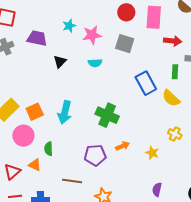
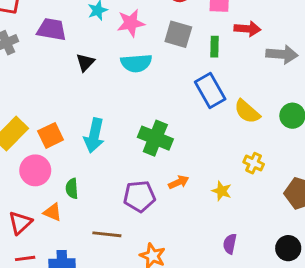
cyan semicircle: (95, 63) -> (136, 63), size x1.5
green rectangle: (175, 72) -> (214, 47), moved

